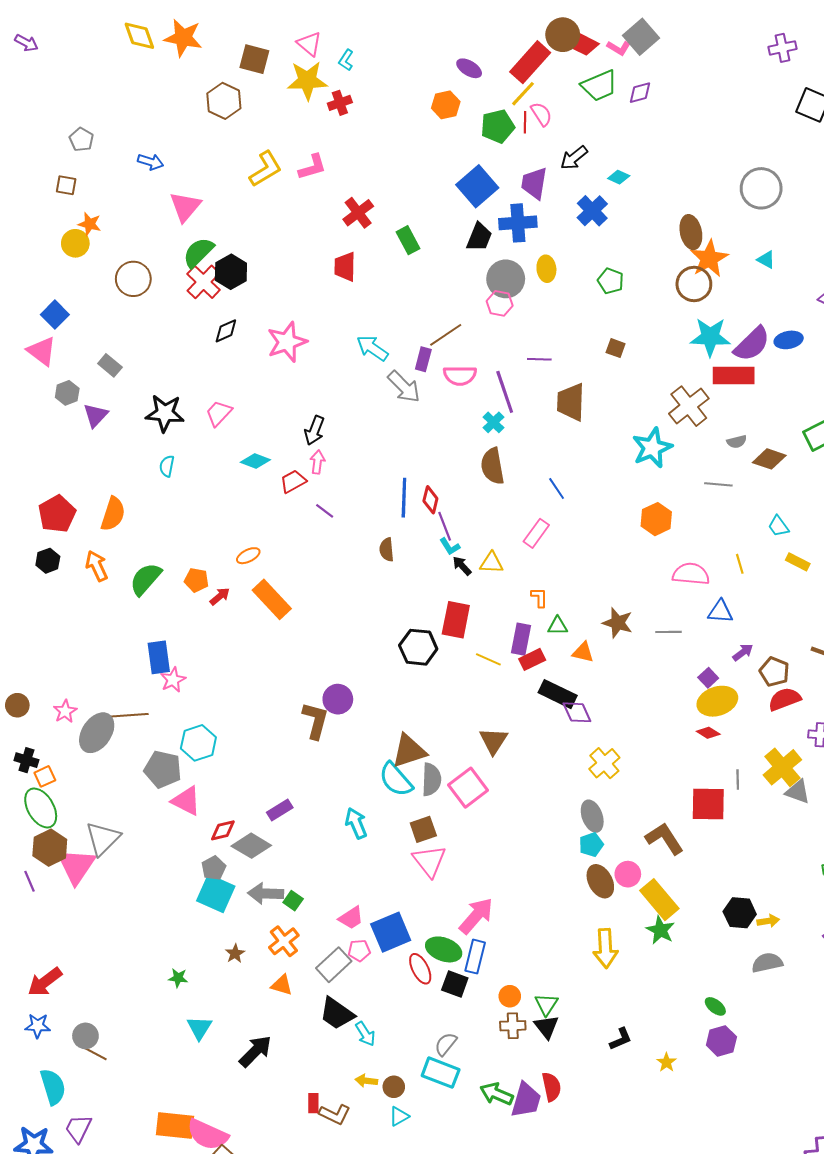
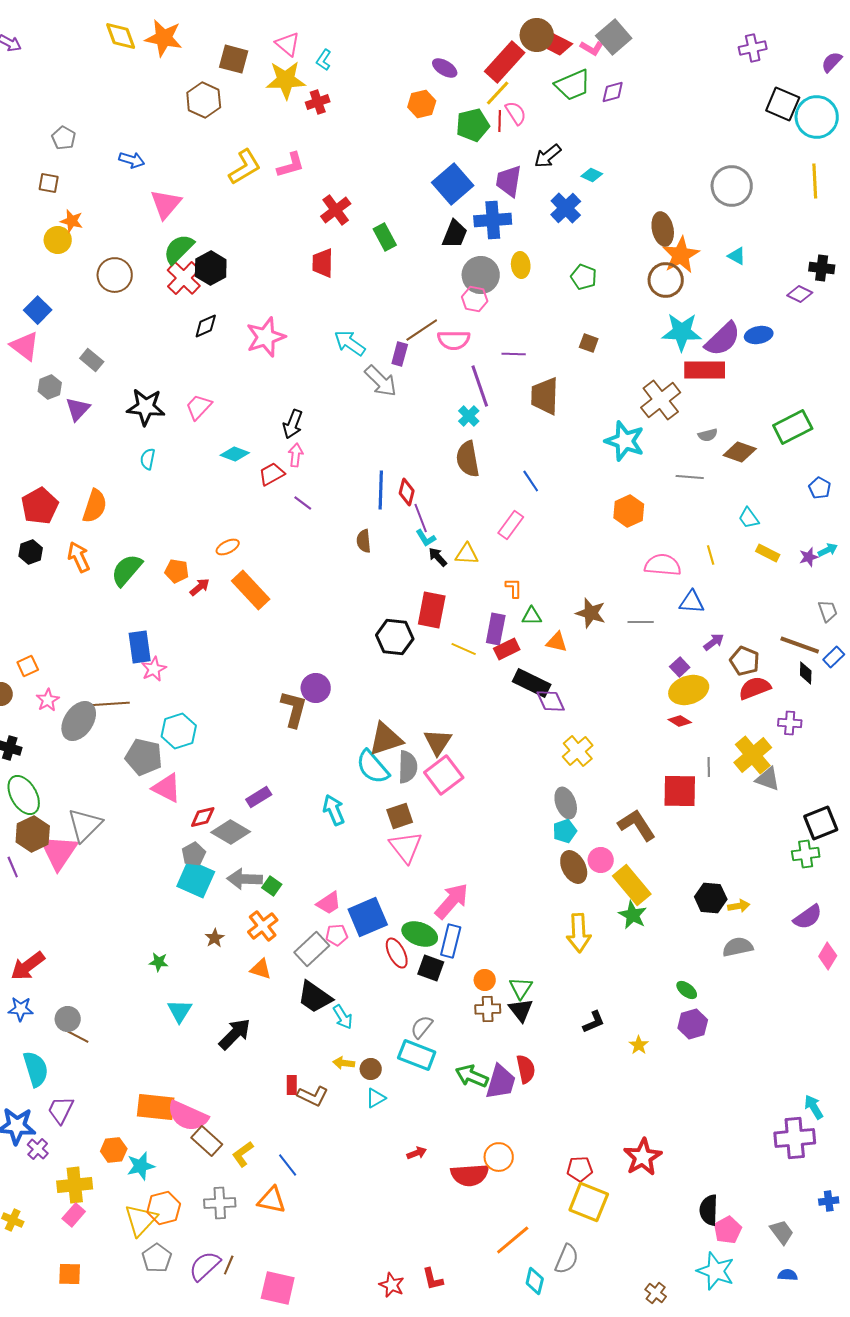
pink semicircle: (460, 376) -> (454, 340), moved
cyan star: (652, 448) -> (625, 441), turned -30
brown triangle: (493, 741) -> (438, 742), moved
orange square: (45, 776) -> (28, 666), moved

